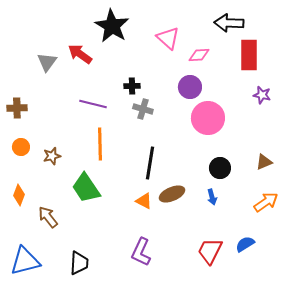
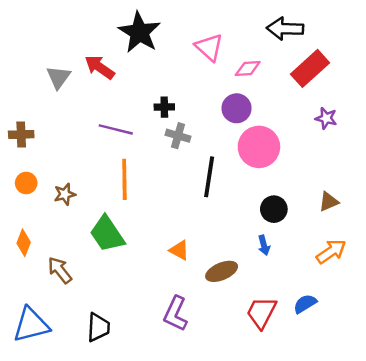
red rectangle: (249, 55) -> (310, 68), turned 48
black line: (150, 163) -> (209, 177), moved
brown ellipse: (172, 194) -> (222, 271), moved

